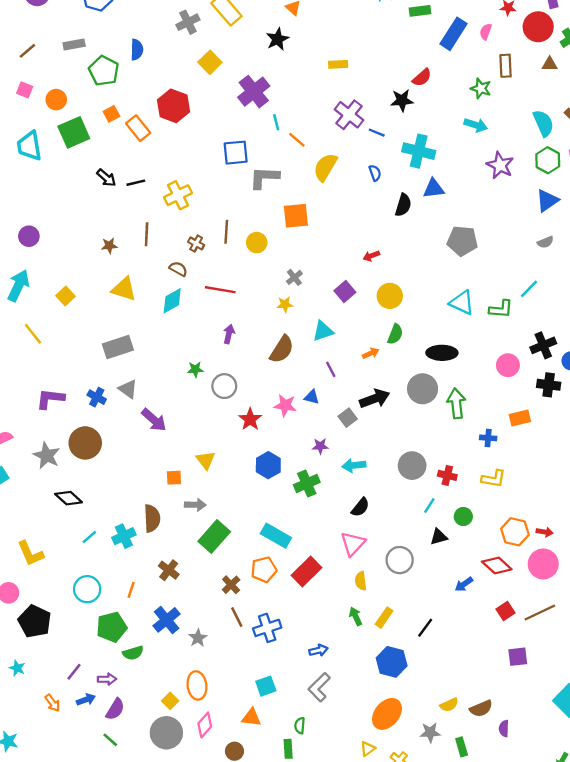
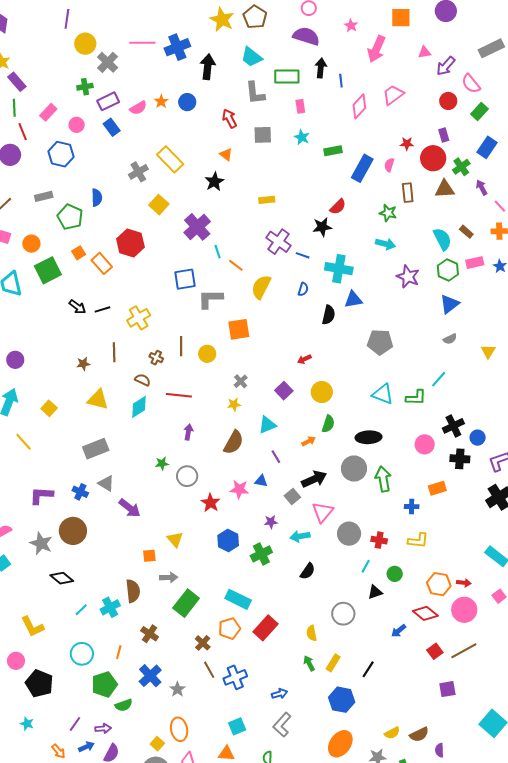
brown triangle: (550, 64) -> (445, 189), size x1.5
blue semicircle: (375, 173) -> (303, 289), turned 40
pink triangle: (353, 544) -> (323, 512), moved

